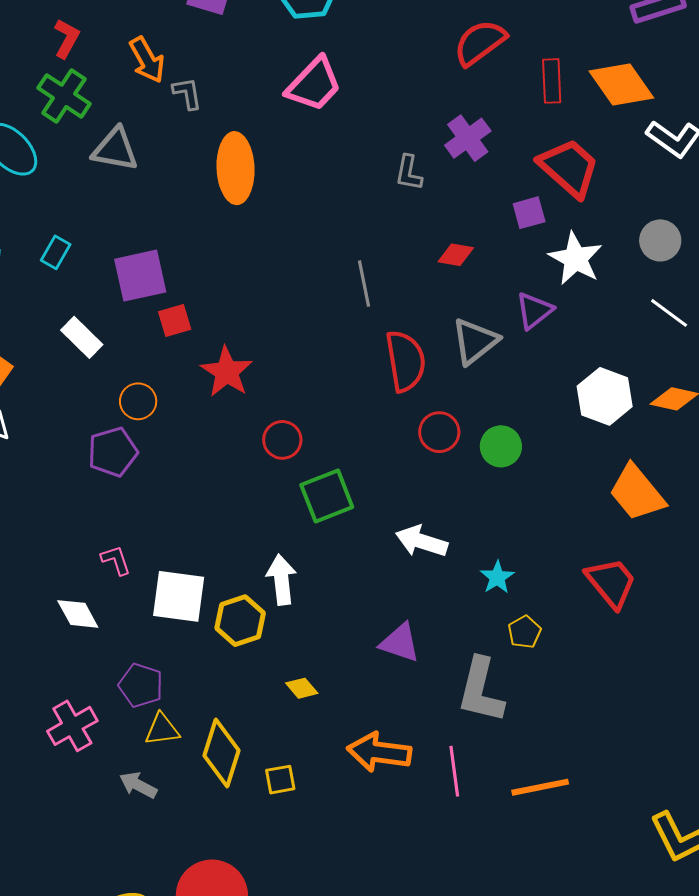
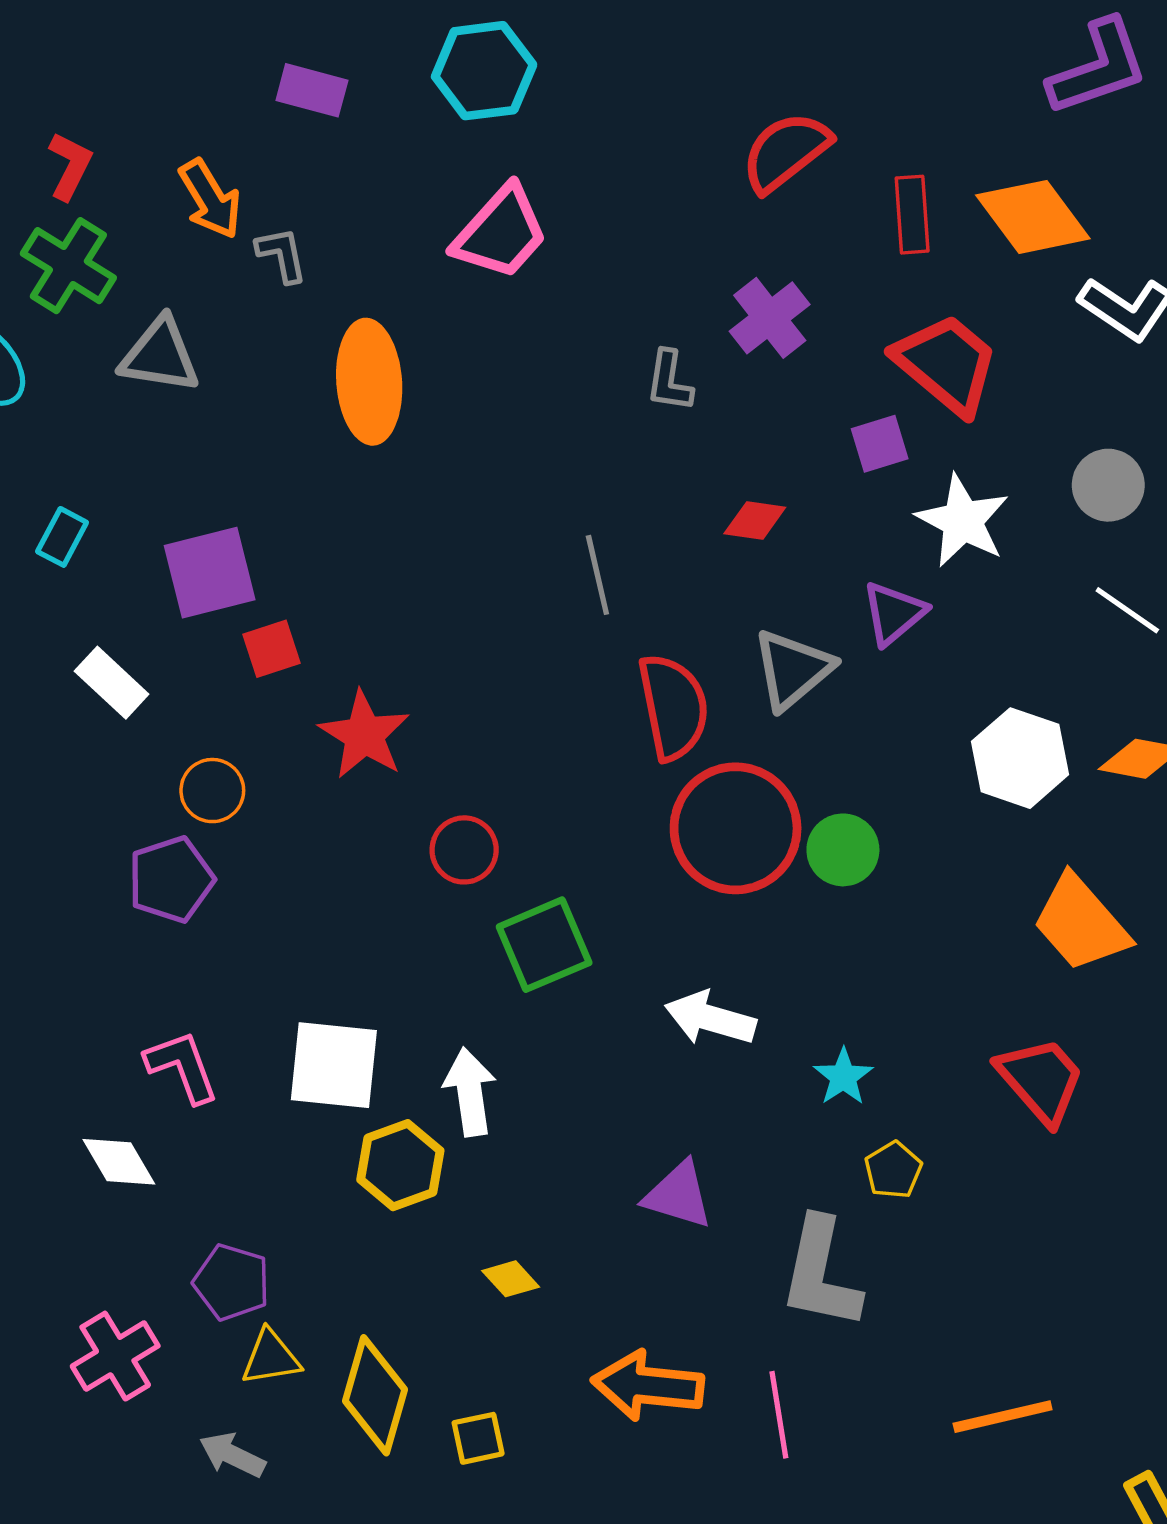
red circle: (439, 432) -> (736, 828), size x1.8
pink L-shape: (116, 560) -> (182, 1067), size x1.4
white square: (179, 596) -> (334, 1065), moved
orange line: (540, 787) -> (1003, 1417), moved

